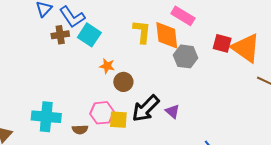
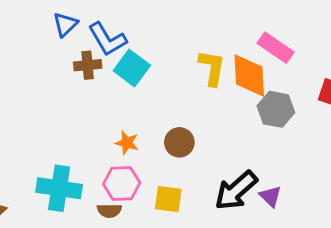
orange star: (107, 66) -> (127, 143), moved
black arrow: (146, 108) -> (236, 190), moved
purple triangle: (173, 111) -> (270, 196), moved
pink hexagon: (102, 113) -> (122, 183), moved

